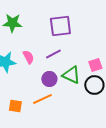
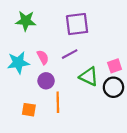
purple circle: (49, 79) -> (46, 81), moved
orange line: (42, 99) -> (58, 102), turned -66

